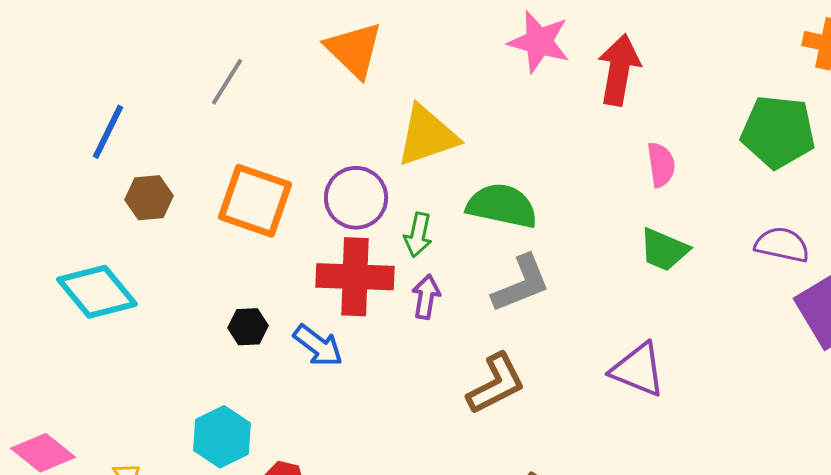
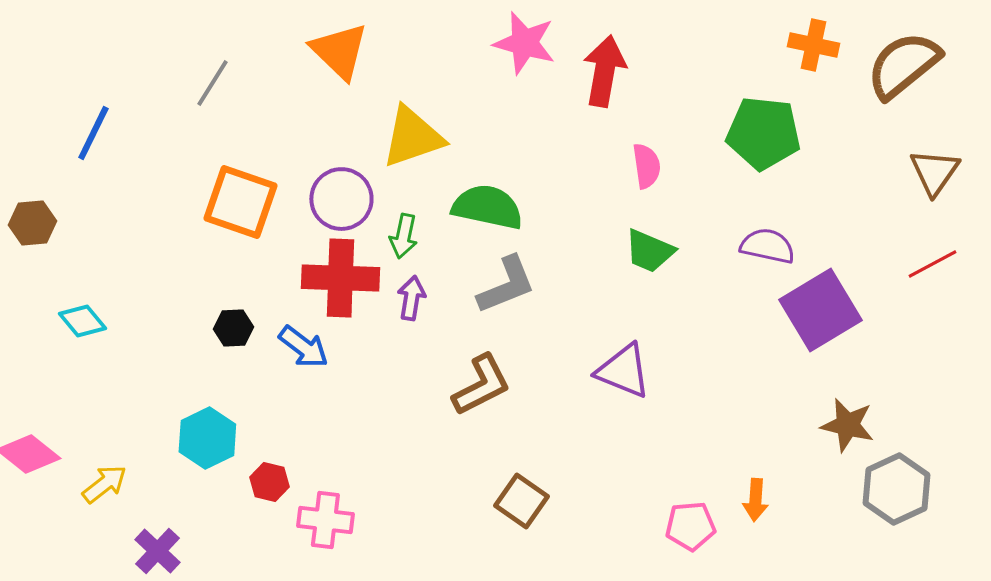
brown hexagon: (149, 198) -> (32, 223), moved
cyan diamond: (97, 292) -> (82, 321), moved, size x0.6

